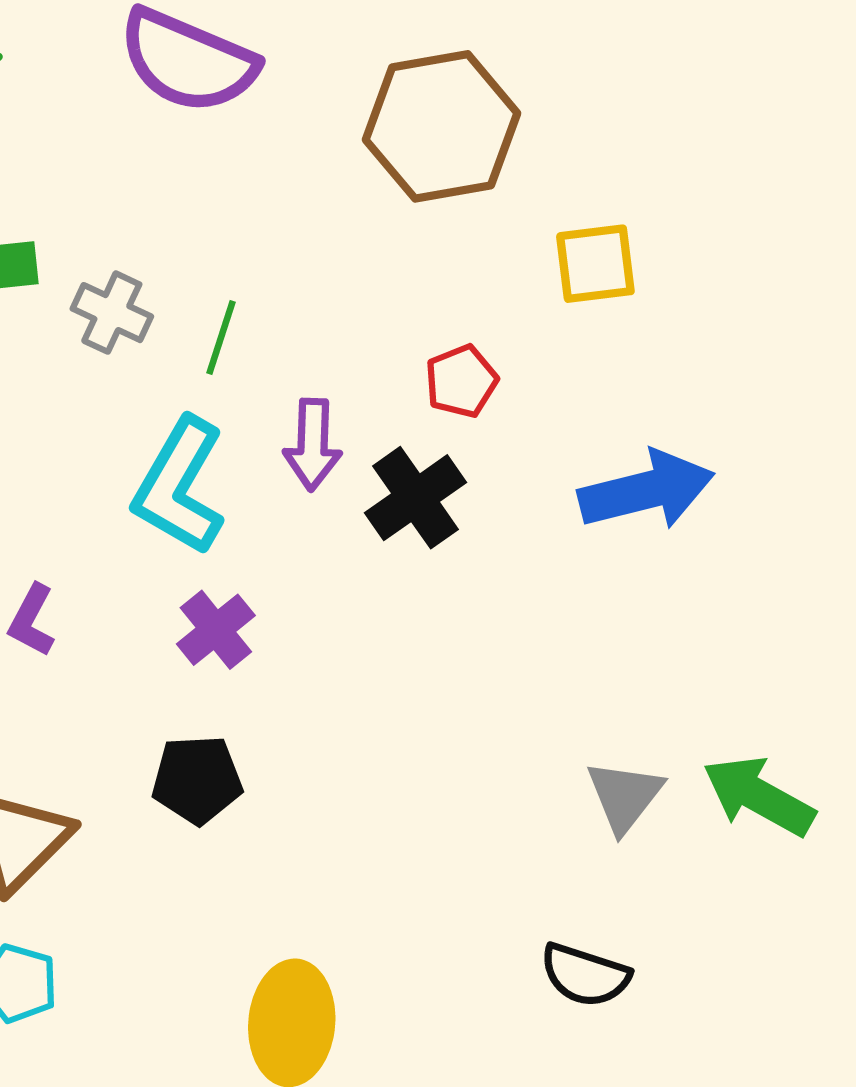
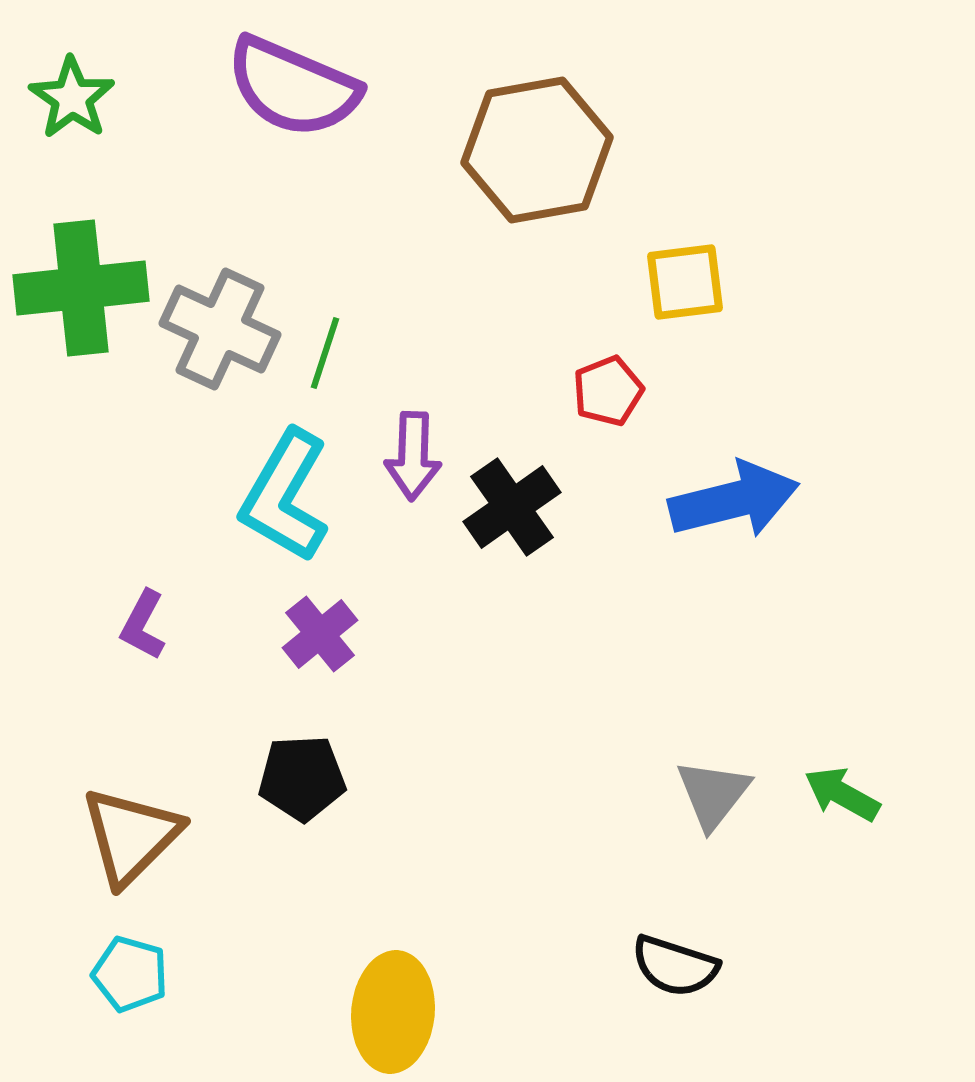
gray cross: (112, 313) -> (220, 329), size x1.5
red pentagon: (461, 381) -> (608, 391), moved
green arrow: (759, 796) -> (842, 794), size x0.7

